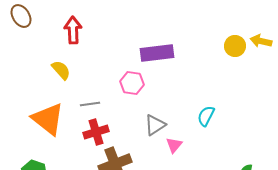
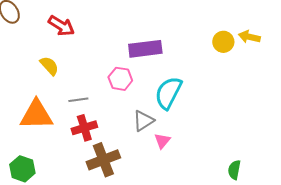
red arrow: (73, 30) -> (61, 26), turned 124
cyan semicircle: (206, 116) -> (168, 93), moved, size x1.6
orange triangle: (48, 119) -> (36, 115), turned -39

